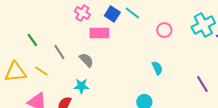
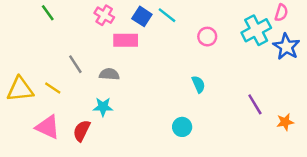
green line: (32, 40) -> (48, 13), moved
gray semicircle: (86, 60) -> (109, 74), turned -42

